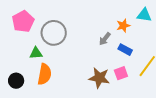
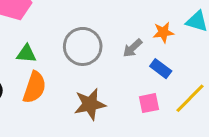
gray circle: (54, 33) -> (83, 46), moved
brown star: (99, 78) -> (90, 104), moved, turned -30

